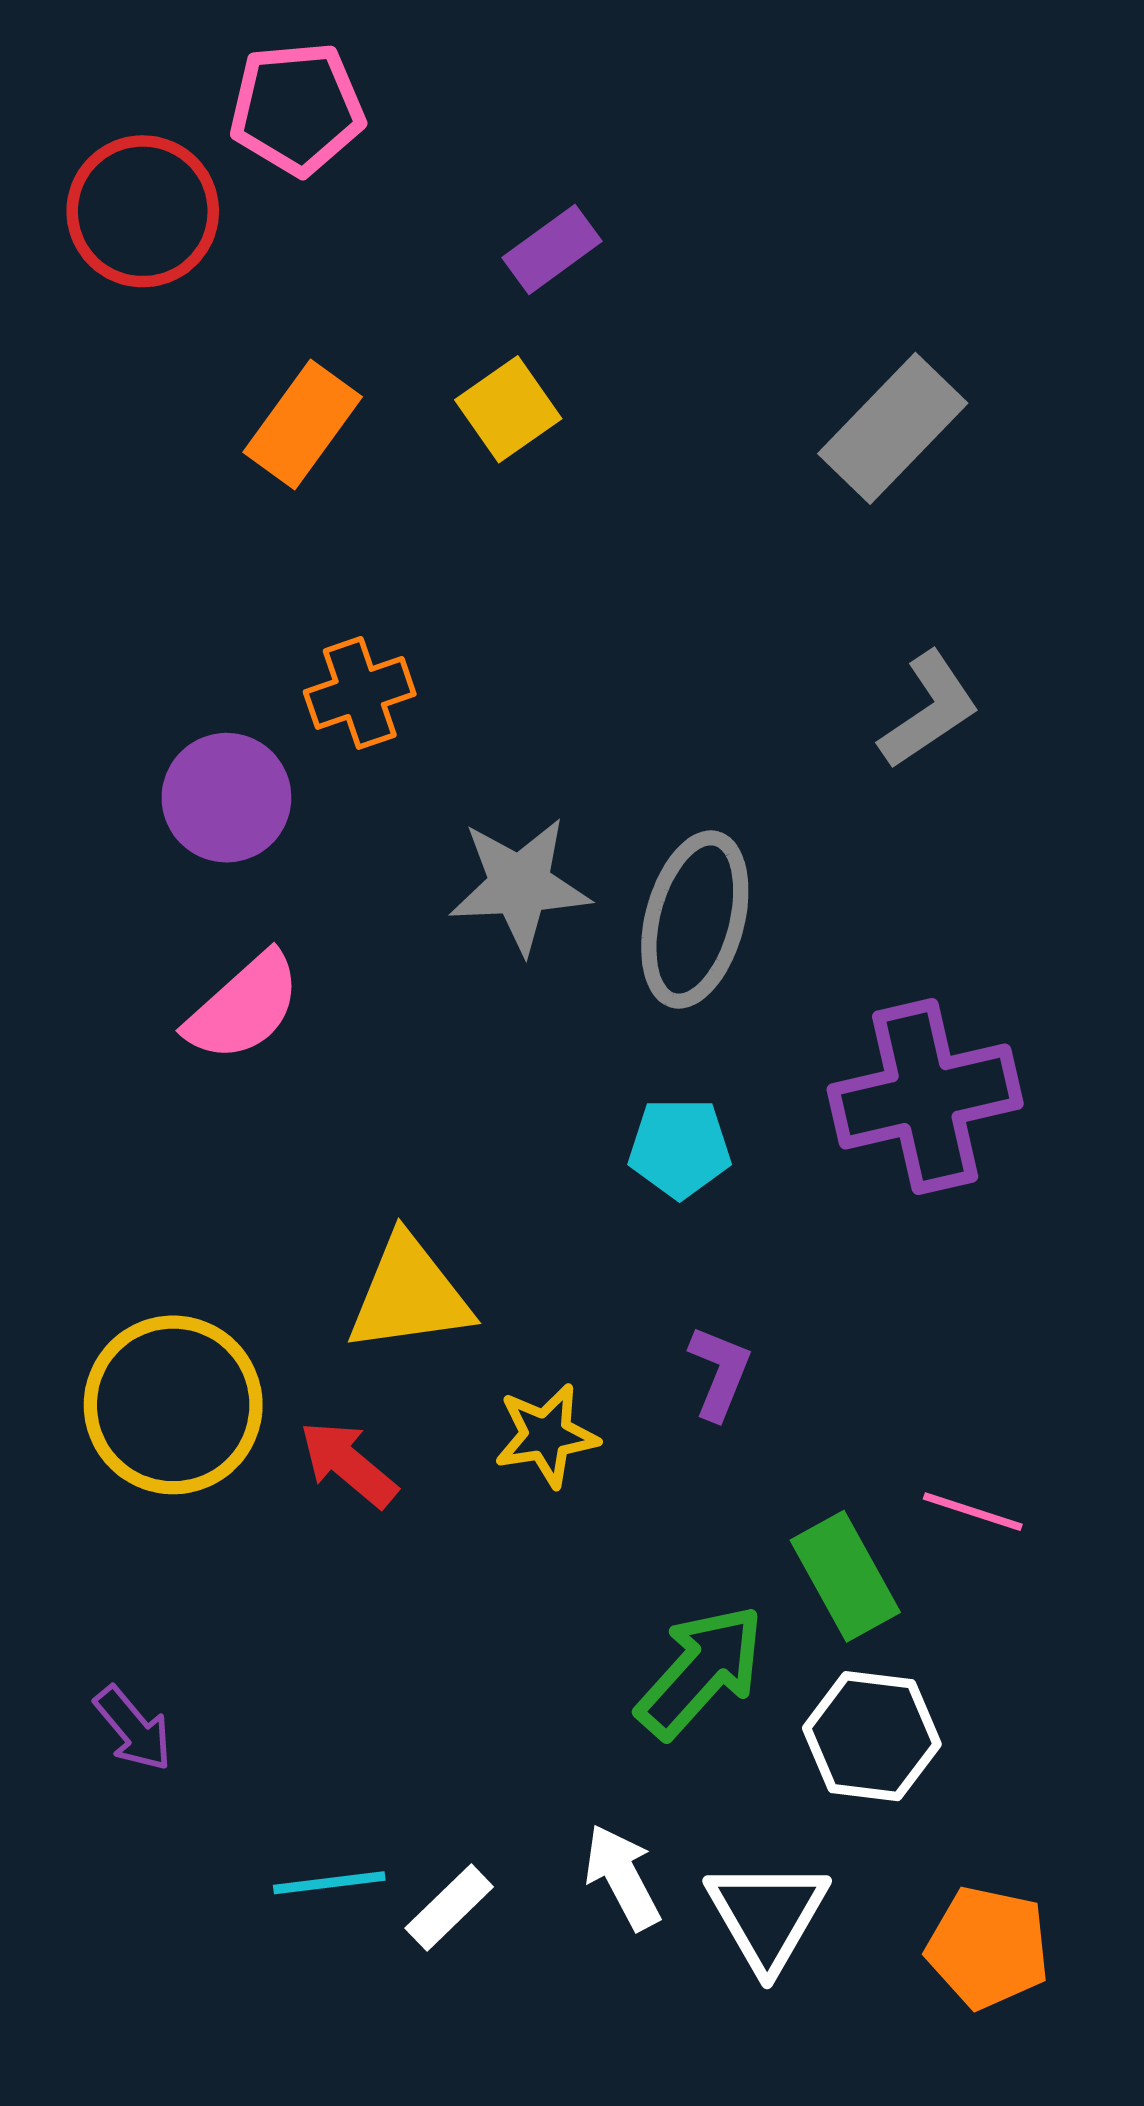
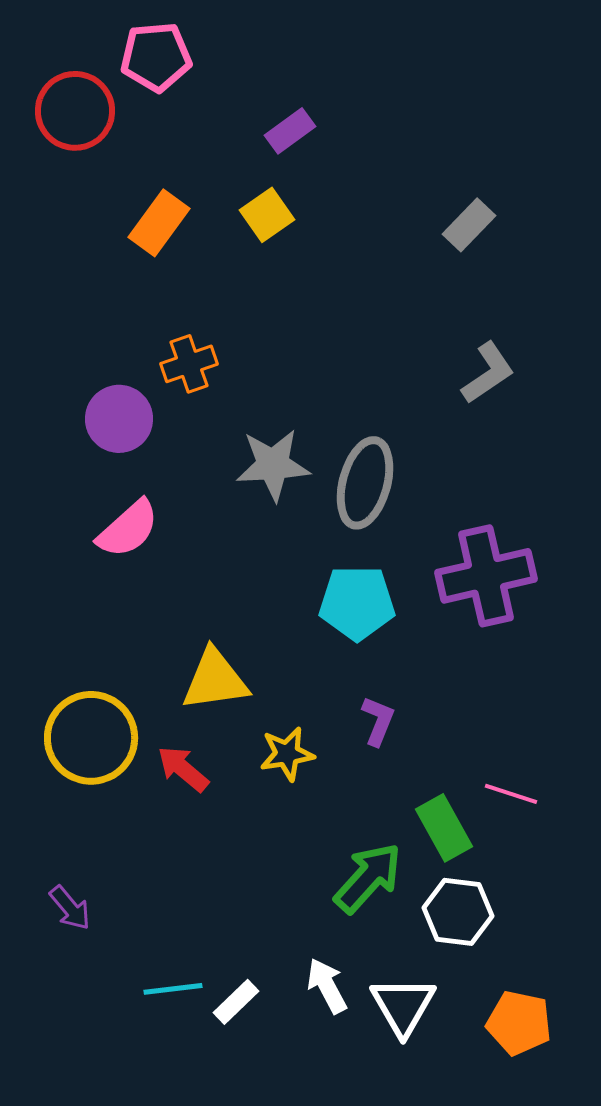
gray rectangle: (893, 428) -> (469, 225), size x0.7
cyan pentagon: (680, 1148) -> (357, 603), size x1.4

